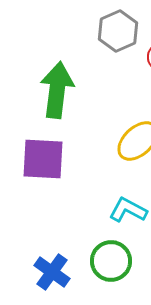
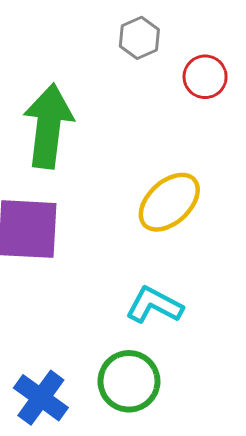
gray hexagon: (118, 31) -> (139, 38), size x0.7

